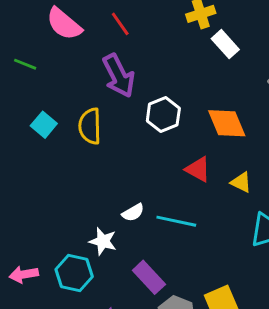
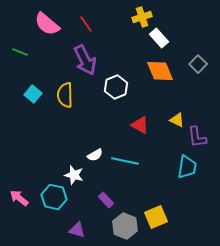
orange diamond: (227, 123) -> (160, 71), moved
yellow triangle: (241, 182) -> (177, 120), moved
pink arrow: (24, 274) -> (19, 198), turned 48
purple rectangle: (149, 277) -> (106, 200), size x0.7

